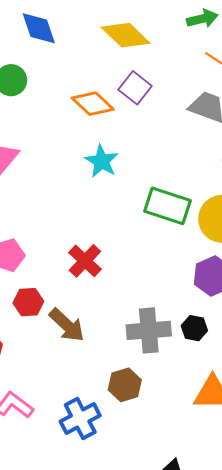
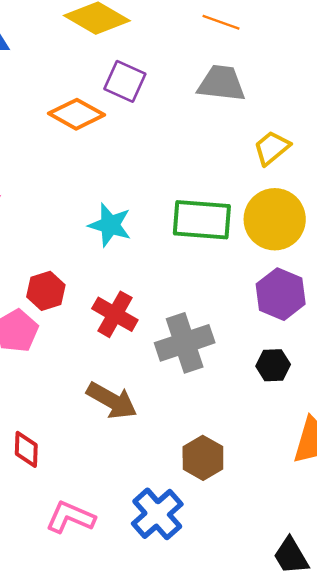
cyan star: (102, 161) -> (110, 225), moved
red hexagon: (28, 302) -> (46, 291), moved
gray cross: (149, 330) -> (185, 343), moved

